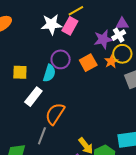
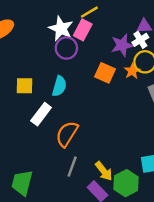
white star: (52, 24) -> (61, 29), turned 30
purple circle: (61, 59) -> (66, 48), moved
orange square: (88, 63) -> (105, 73), turned -36
gray line: (42, 136) -> (72, 167), moved

